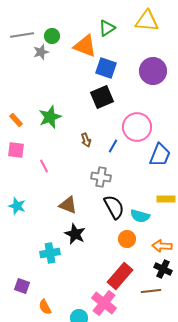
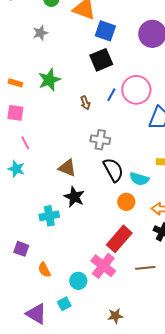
gray star: (41, 52) -> (40, 33), moved
orange rectangle: (16, 120) -> (15, 83), turned -32
blue line: (113, 146) -> (111, 95), moved
pink line: (44, 166) -> (25, 143), moved
brown line: (151, 291) -> (145, 268), moved

